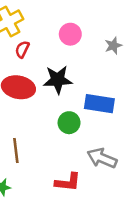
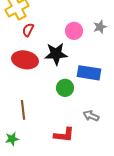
pink circle: (70, 34) -> (74, 31), moved
gray arrow: (102, 158) -> (91, 116), size x0.7

